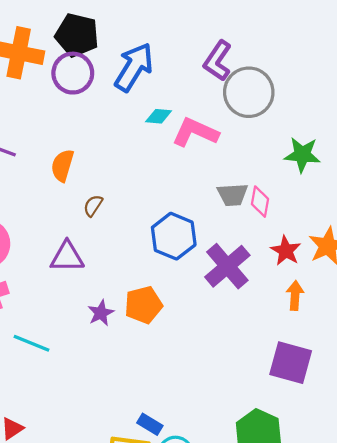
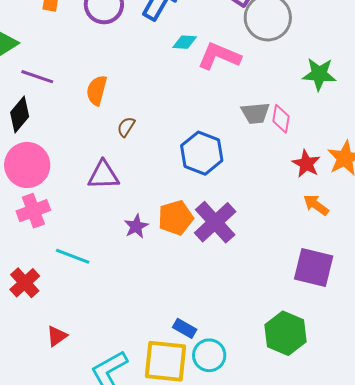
purple cross: (227, 266) -> (215, 222), moved
orange arrow: (295, 295) -> (316, 205), turned -56

